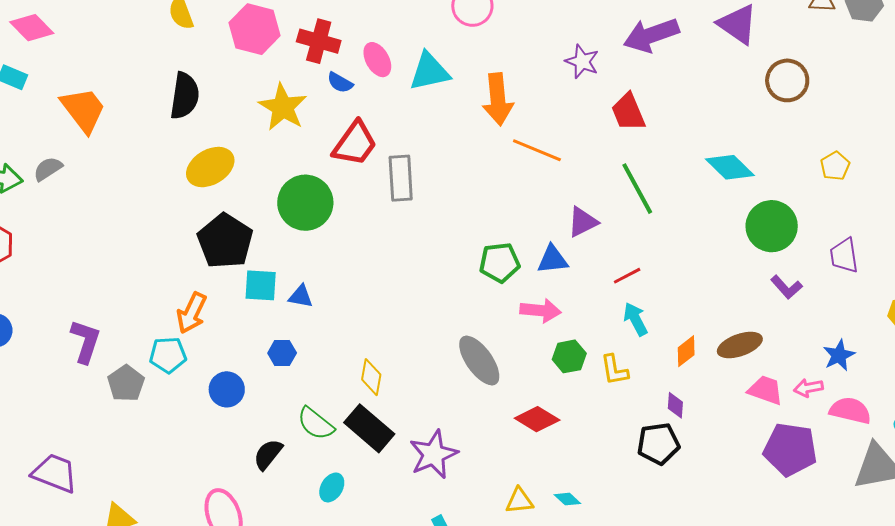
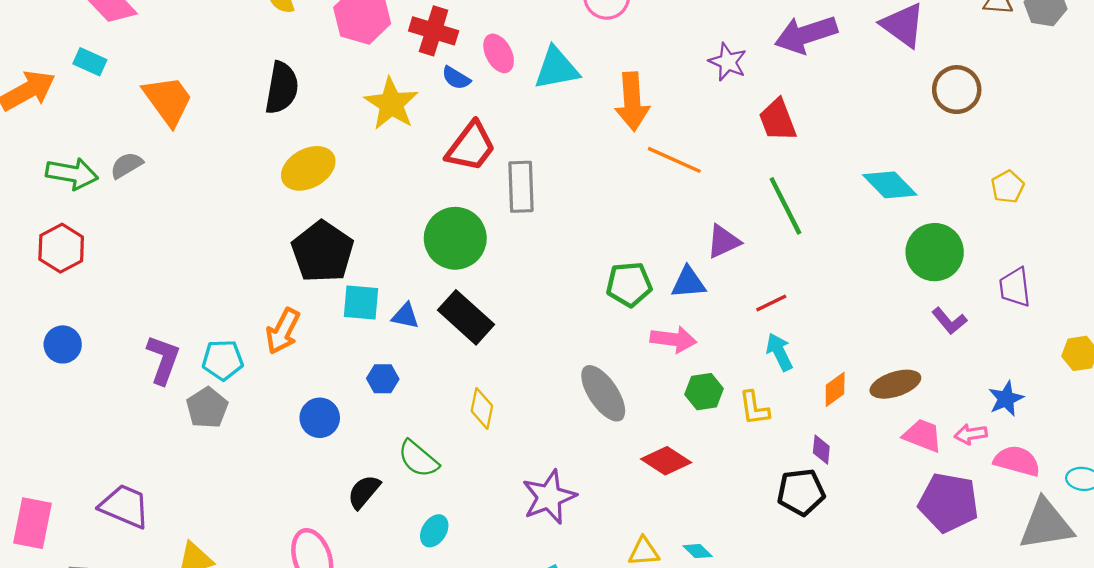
green circle: (305, 203) -> (455, 238), moved
cyan pentagon: (168, 355) -> (223, 360), moved
black rectangle: (369, 428) -> (466, 317), moved

